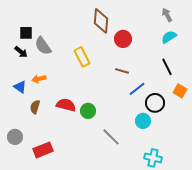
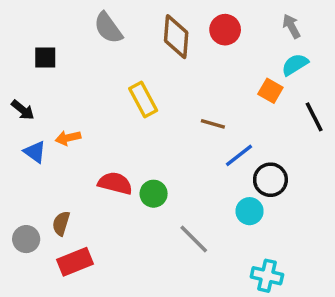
red circle: (123, 39) -> (225, 30), moved
gray semicircle: (43, 46) -> (108, 28), moved
black arrow: (21, 52) -> (23, 110), moved
black line: (167, 67) -> (314, 117), moved
orange square: (180, 91) -> (270, 91), moved
brown semicircle: (35, 107) -> (61, 223), moved

